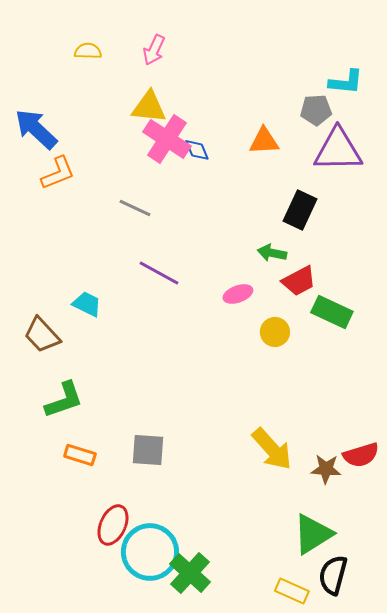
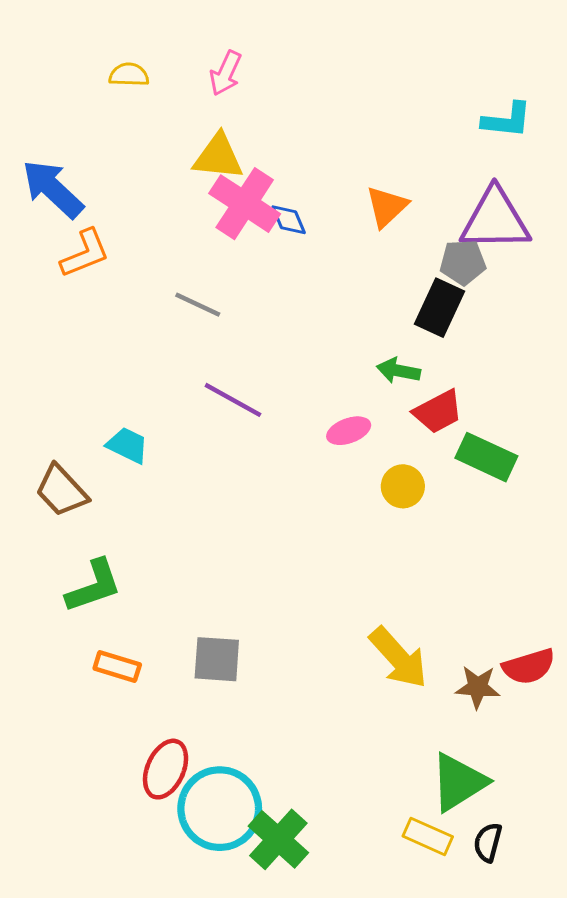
gray pentagon: (316, 110) -> (463, 262), moved
orange triangle: (264, 141) -> (387, 207), turned -40
black semicircle: (333, 575) -> (488, 842), size x0.7
yellow rectangle: (292, 591) -> (428, 836), moved

